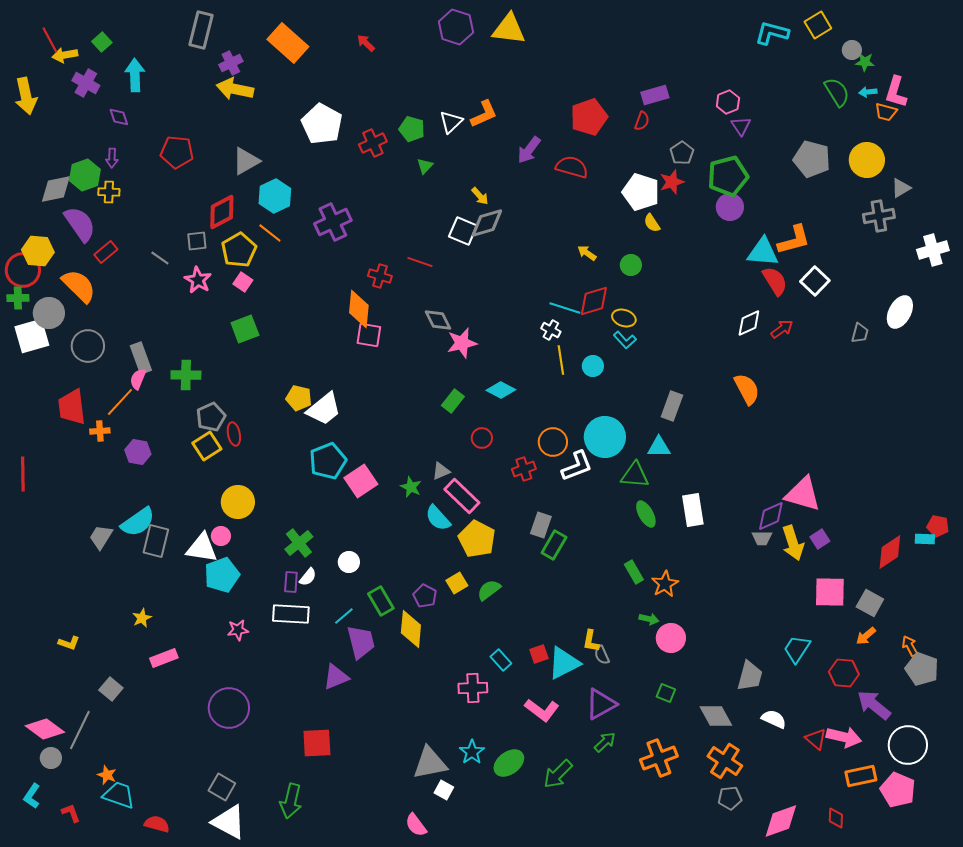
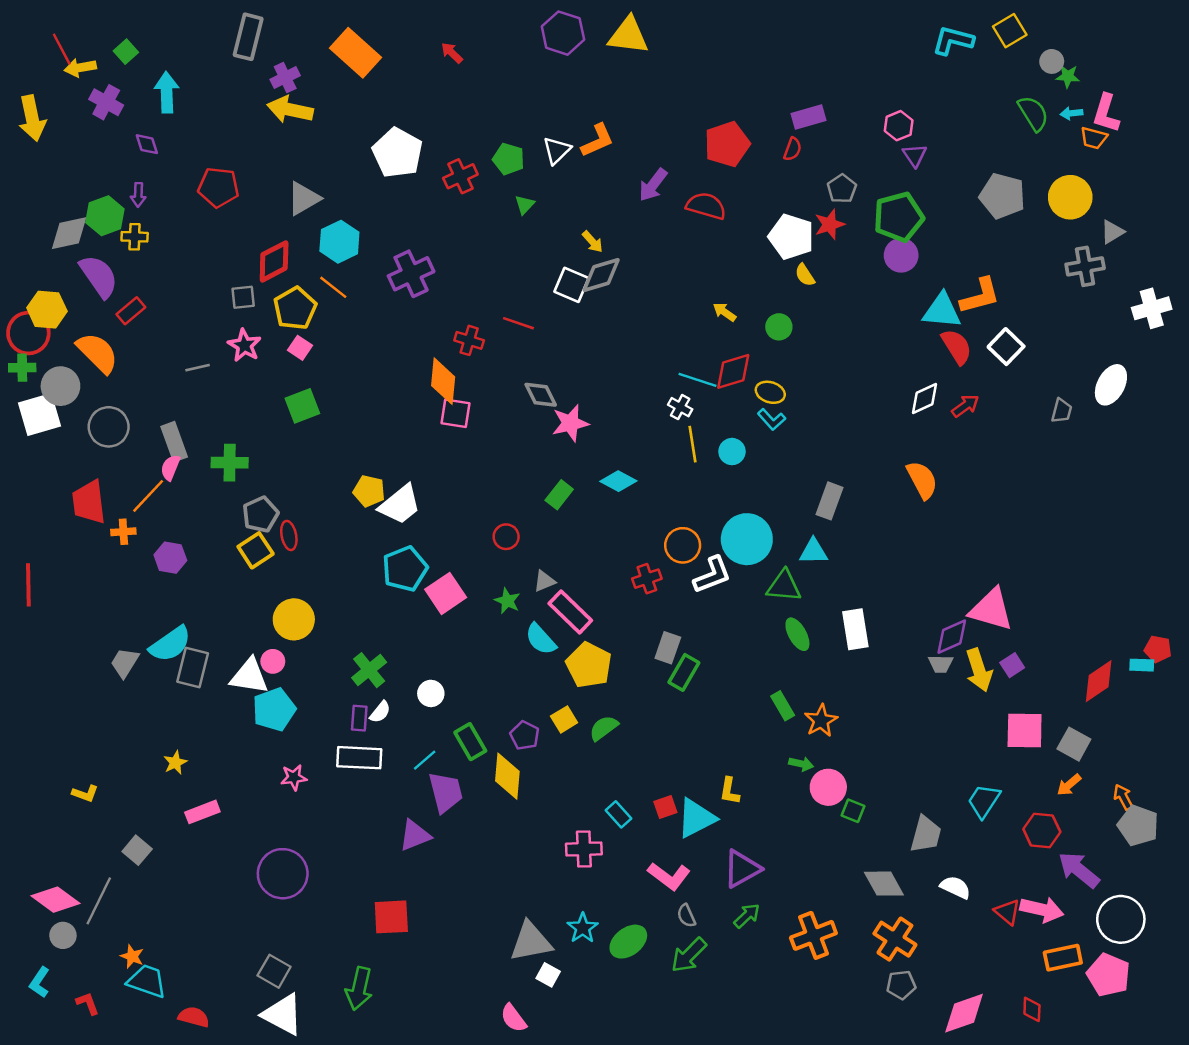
gray line: (160, 258) -> (198, 368), moved, turned -48
red circle: (482, 438) -> (506, 537), moved
gray semicircle: (602, 655) -> (686, 916), moved
green square: (666, 693) -> (853, 811), moved

